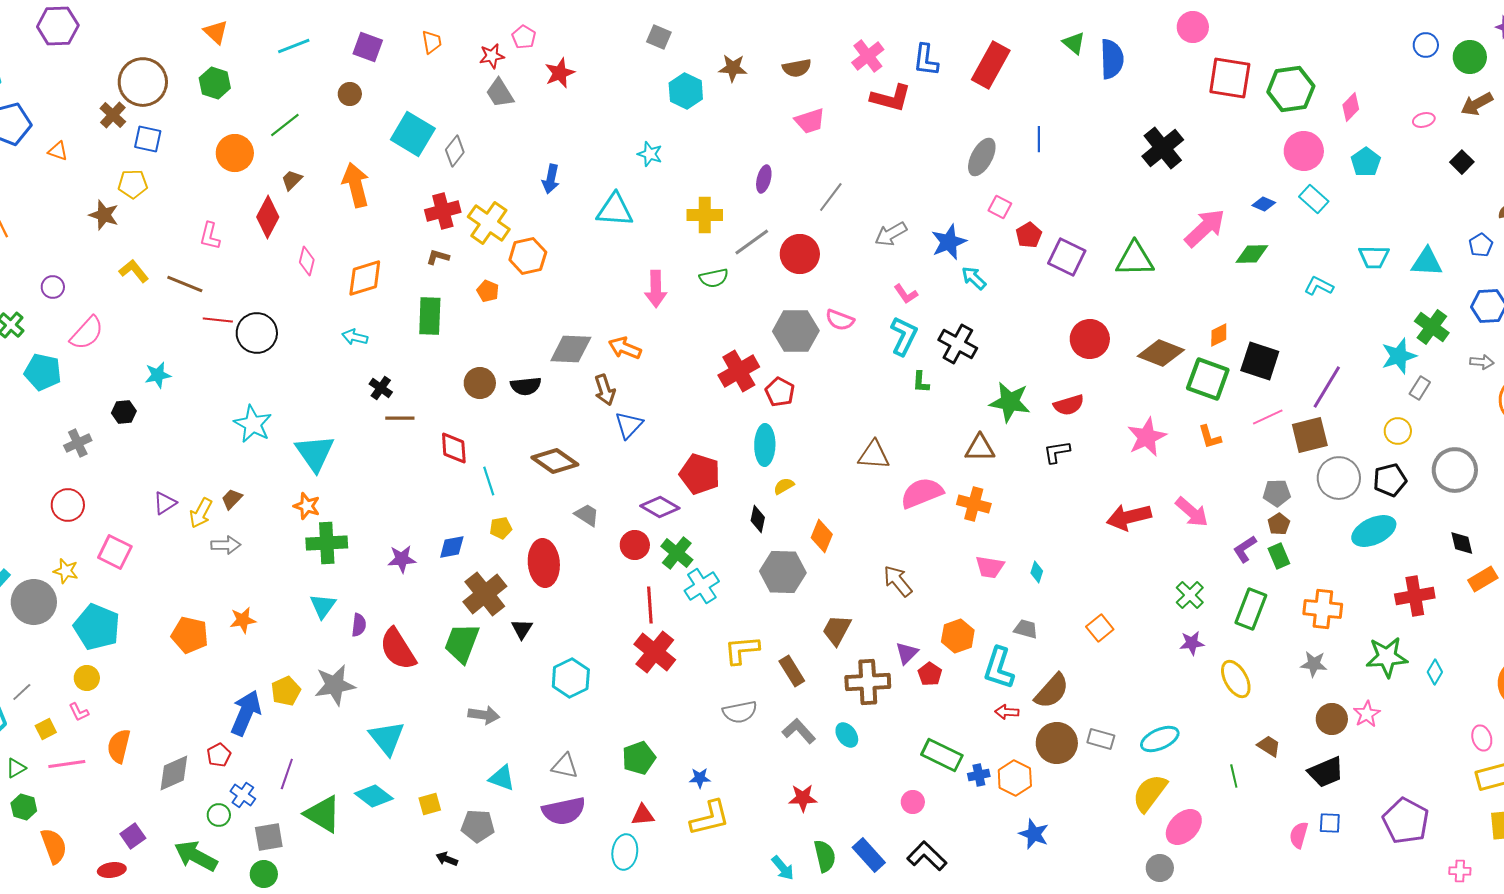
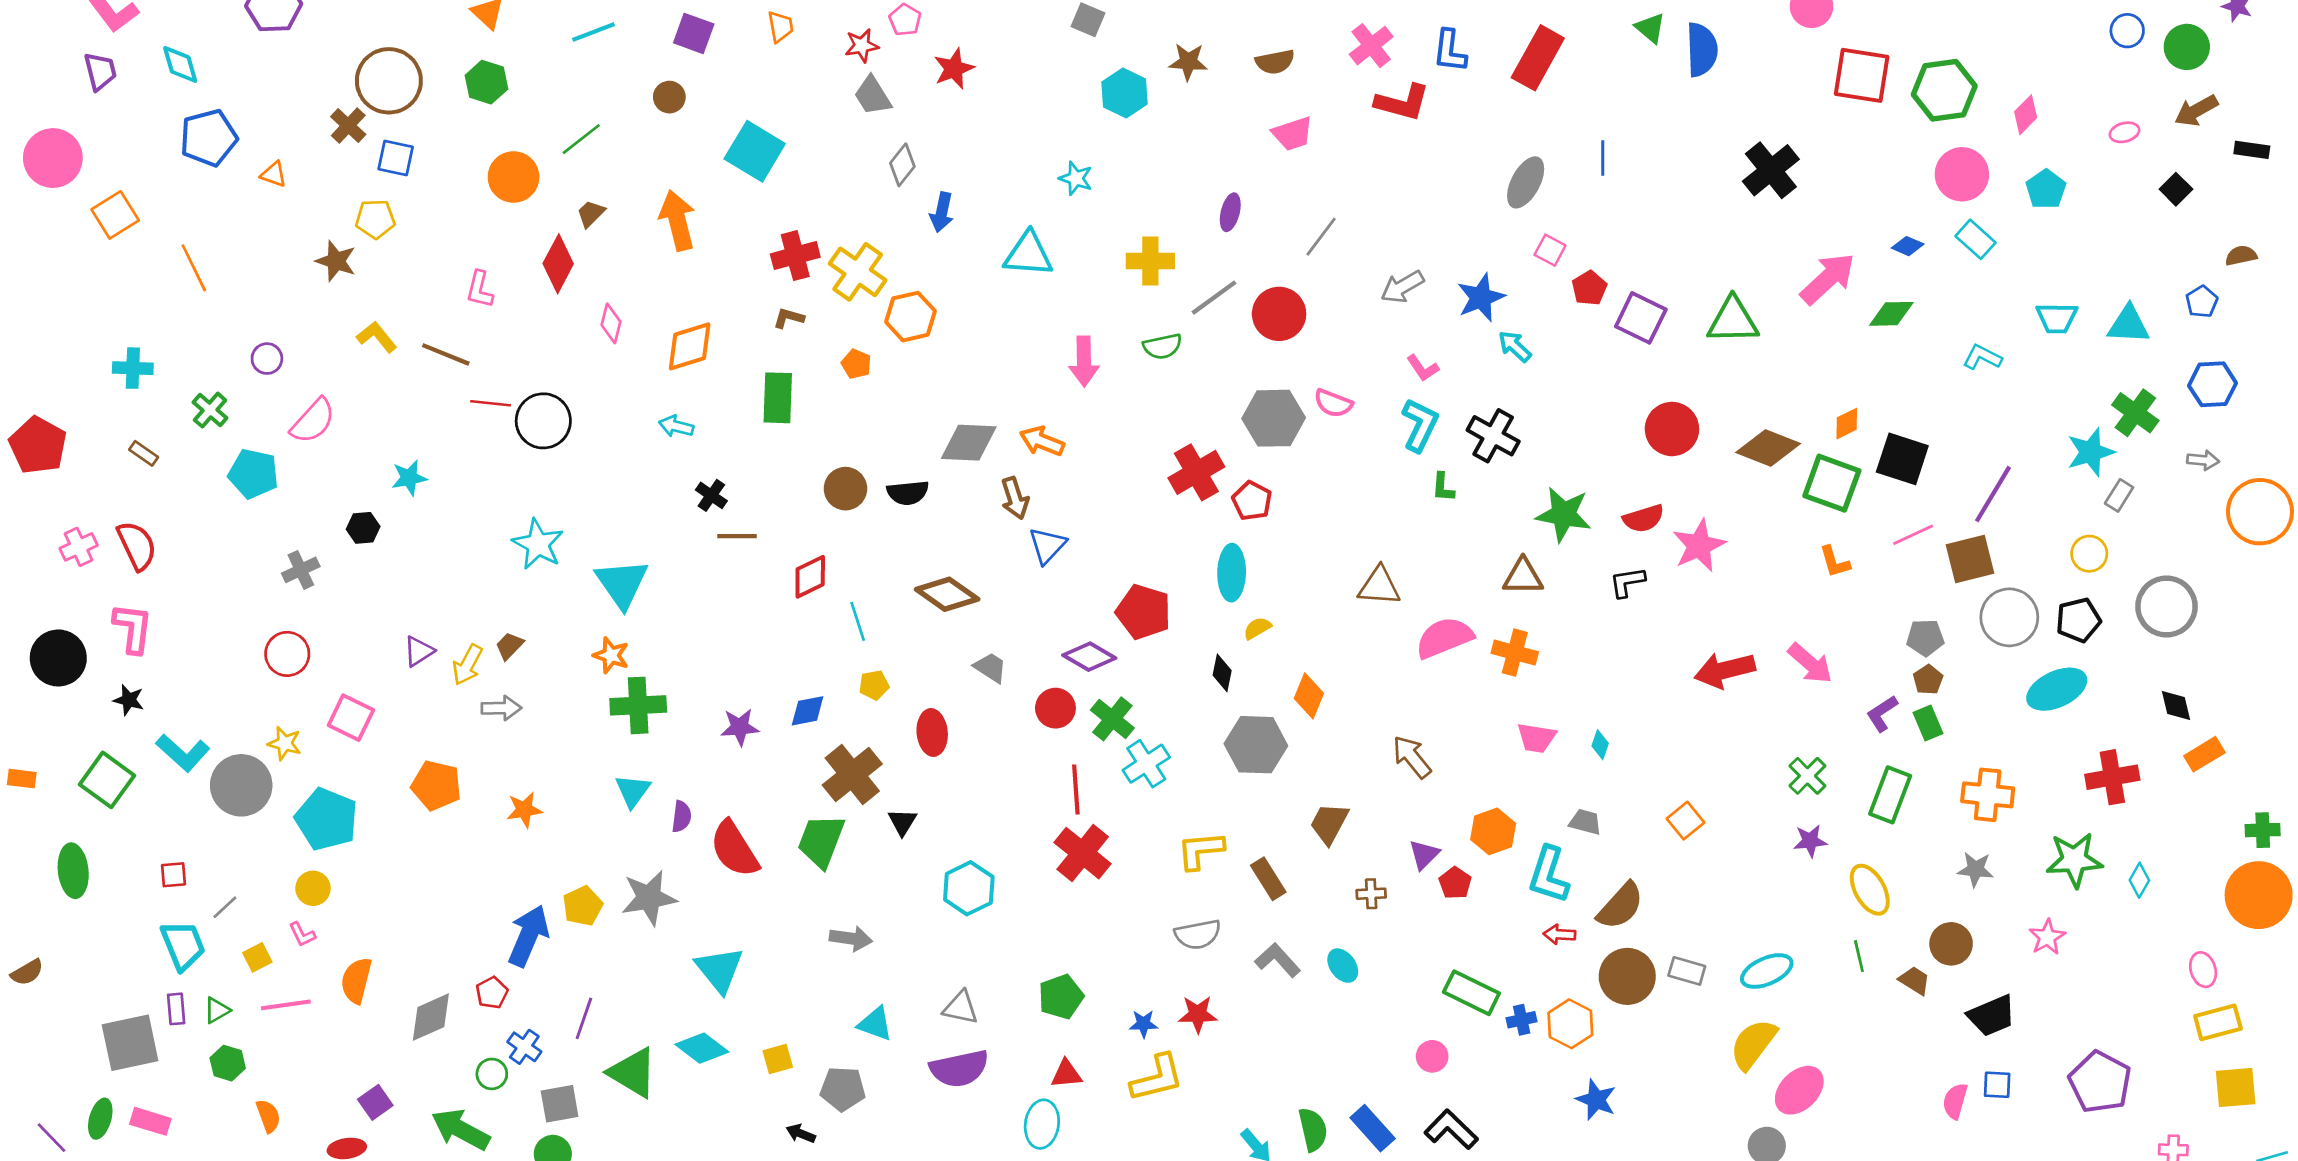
gray diamond: (455, 151) -> (902, 165), moved
pink star: (1147, 437) -> (1699, 546), moved
red diamond: (454, 448) -> (810, 577), turned 68
red ellipse: (544, 563) -> (932, 733), size x0.7
orange pentagon: (190, 635) -> (436, 785), moved
brown cross: (868, 682) -> (1371, 894), size x0.5
brown circle: (1332, 719) -> (1951, 944), moved
green line: (1234, 776) -> (1859, 956), moved
red star: (803, 798) -> (1198, 1014), moved
orange semicircle: (54, 846) -> (268, 1116), size x0.7

